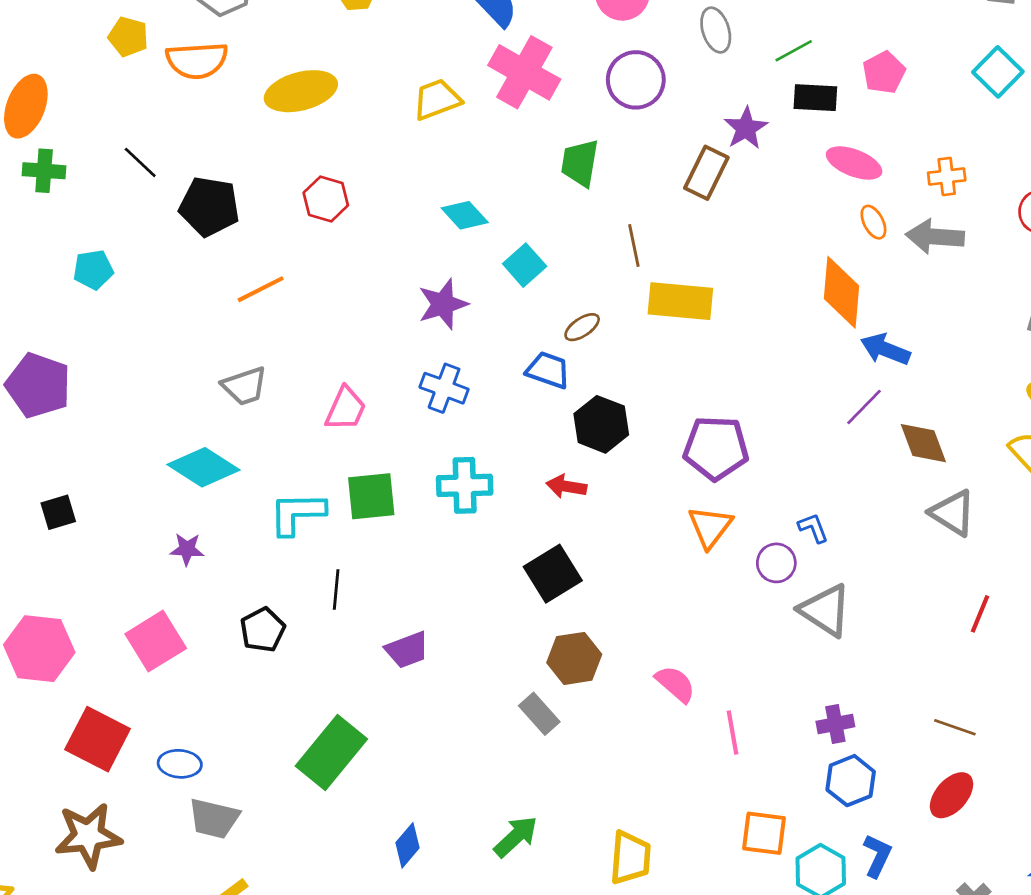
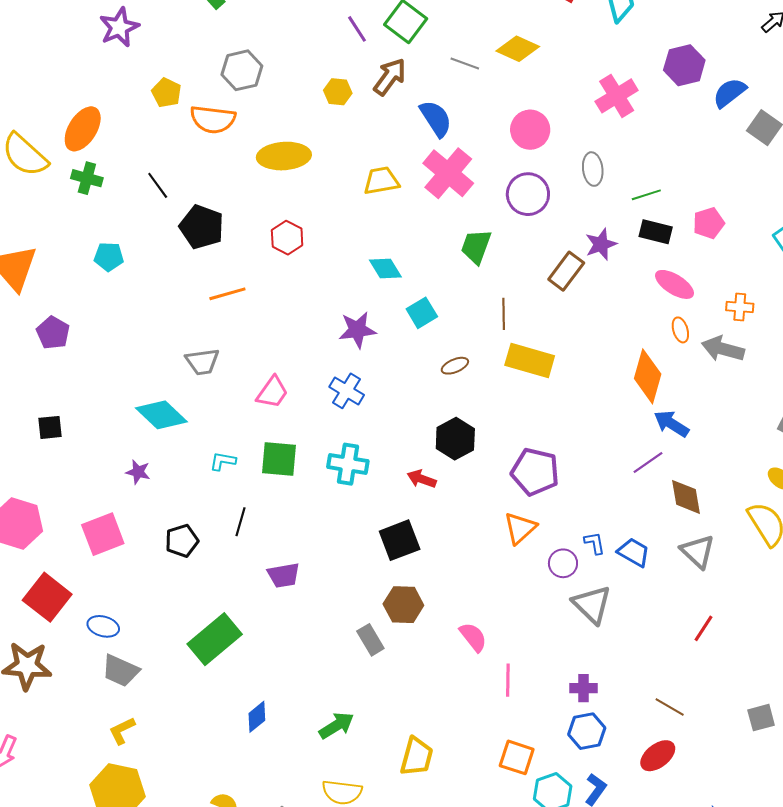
blue trapezoid: (548, 370) -> (634, 552), moved
purple pentagon: (38, 385) -> (53, 333), size x0.7
cyan L-shape: (297, 513) -> (223, 461), size x0.6

